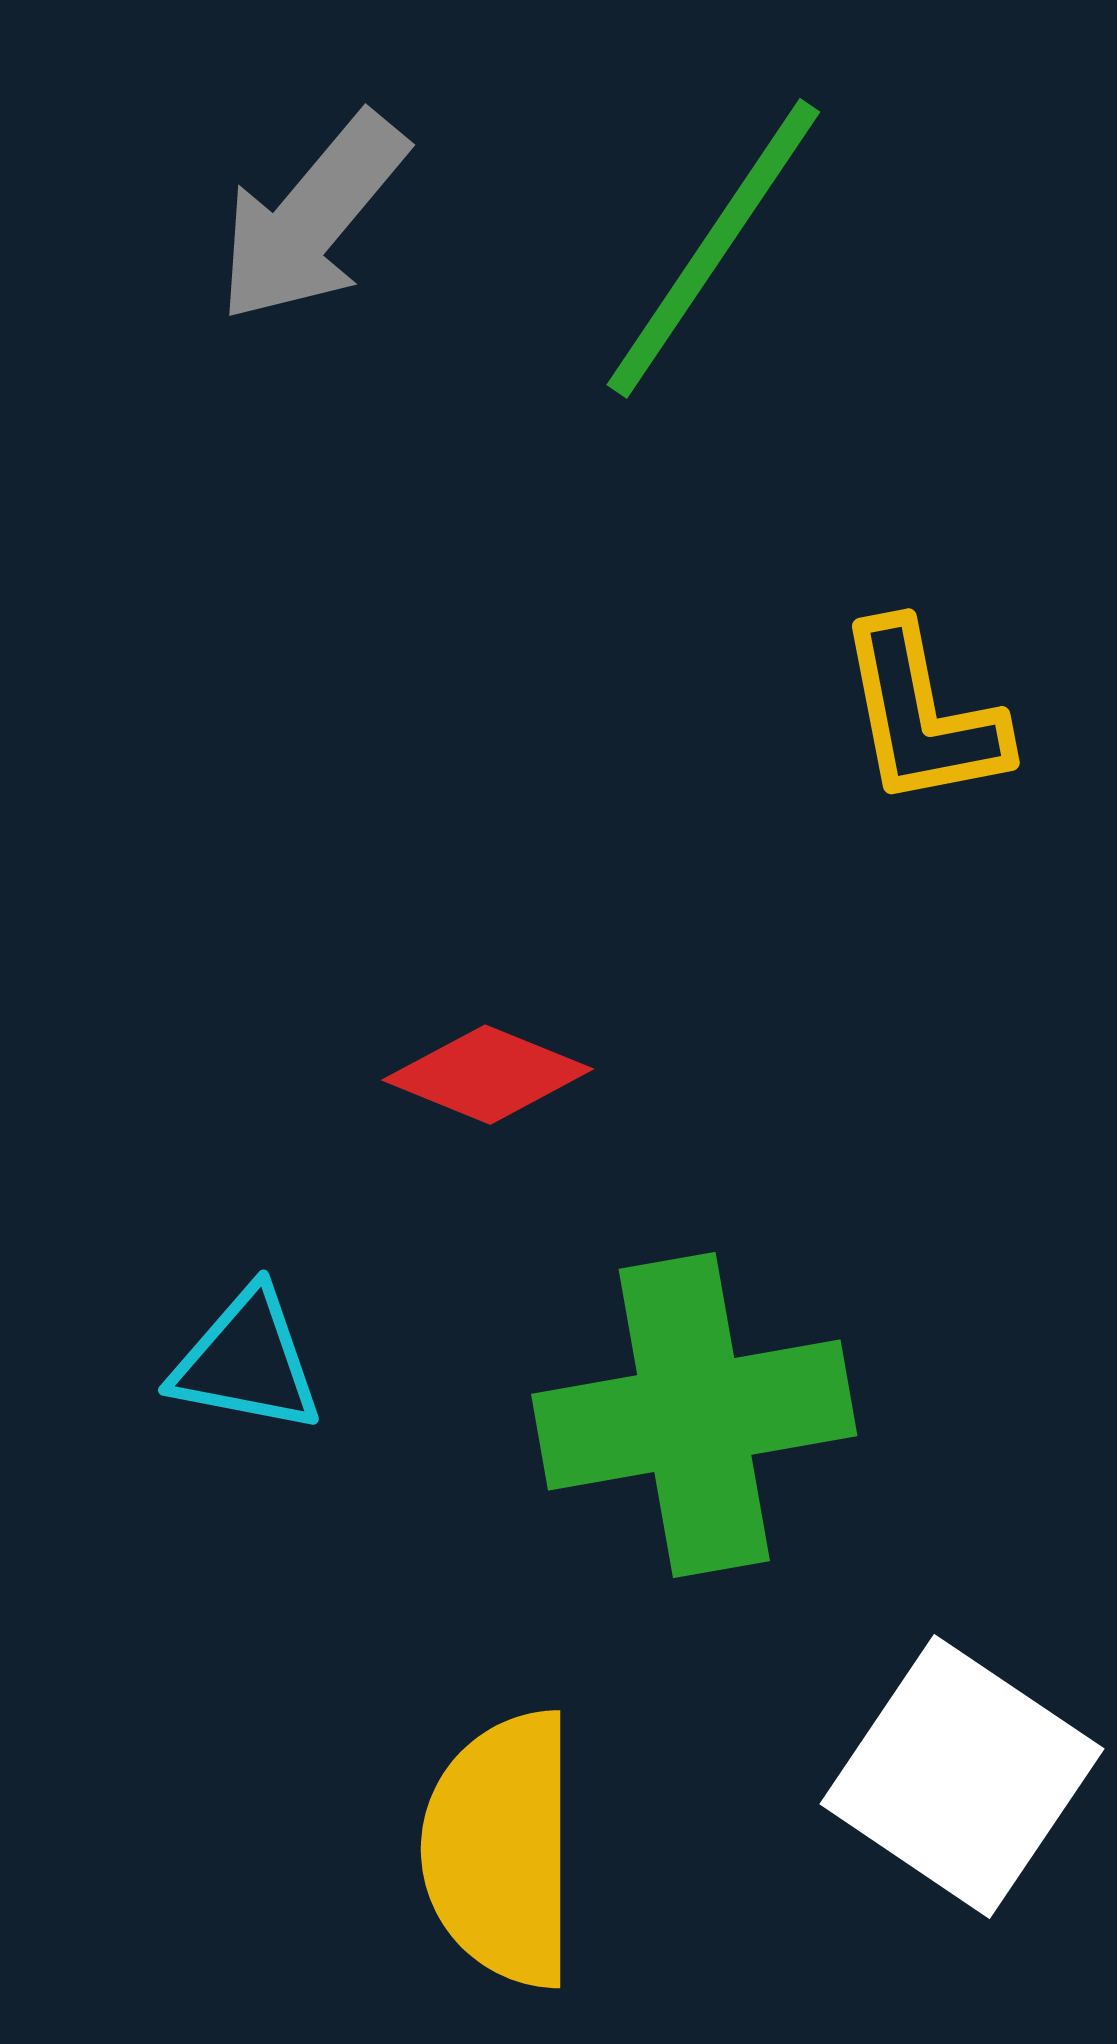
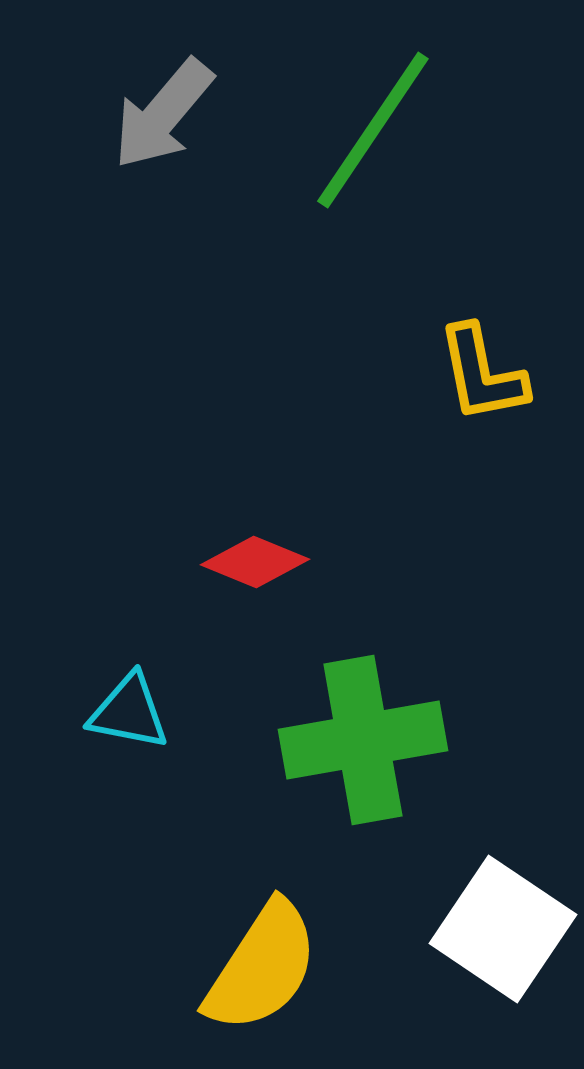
yellow semicircle: (501, 1849) -> (262, 967), turned -147

